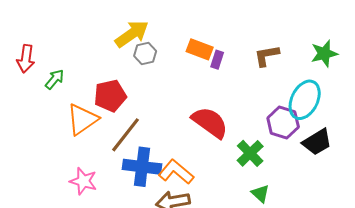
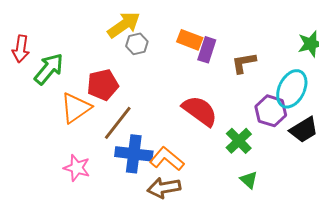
brown L-shape: (267, 56) -> (244, 63), moved
purple rectangle: (217, 60) -> (207, 50), size x1.4
green arrow: (55, 79) -> (49, 69), size x1.6

